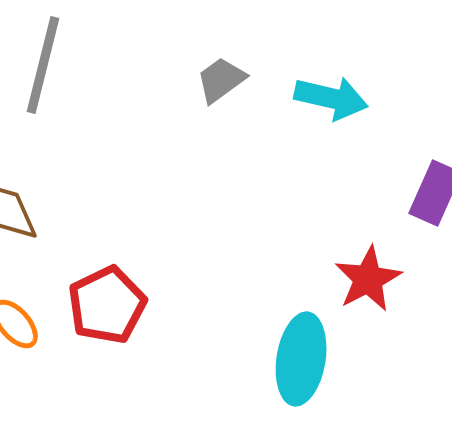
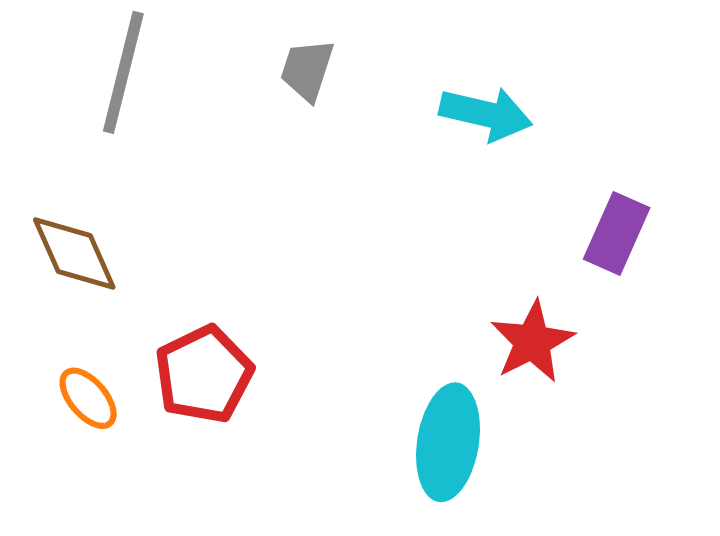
gray trapezoid: (221, 80) -> (307, 70), moved, turned -36

